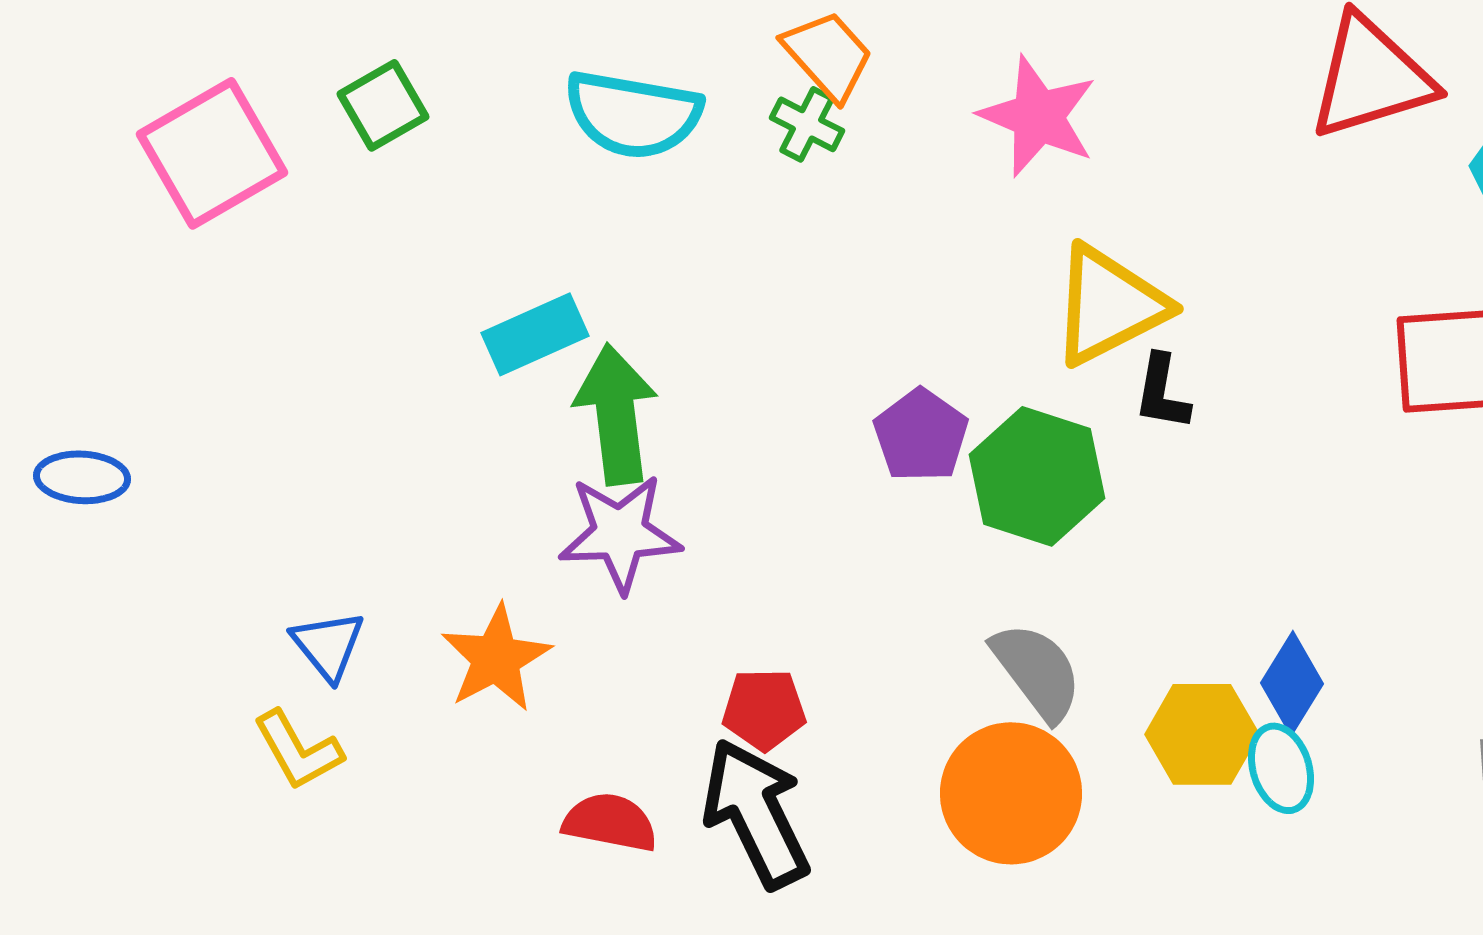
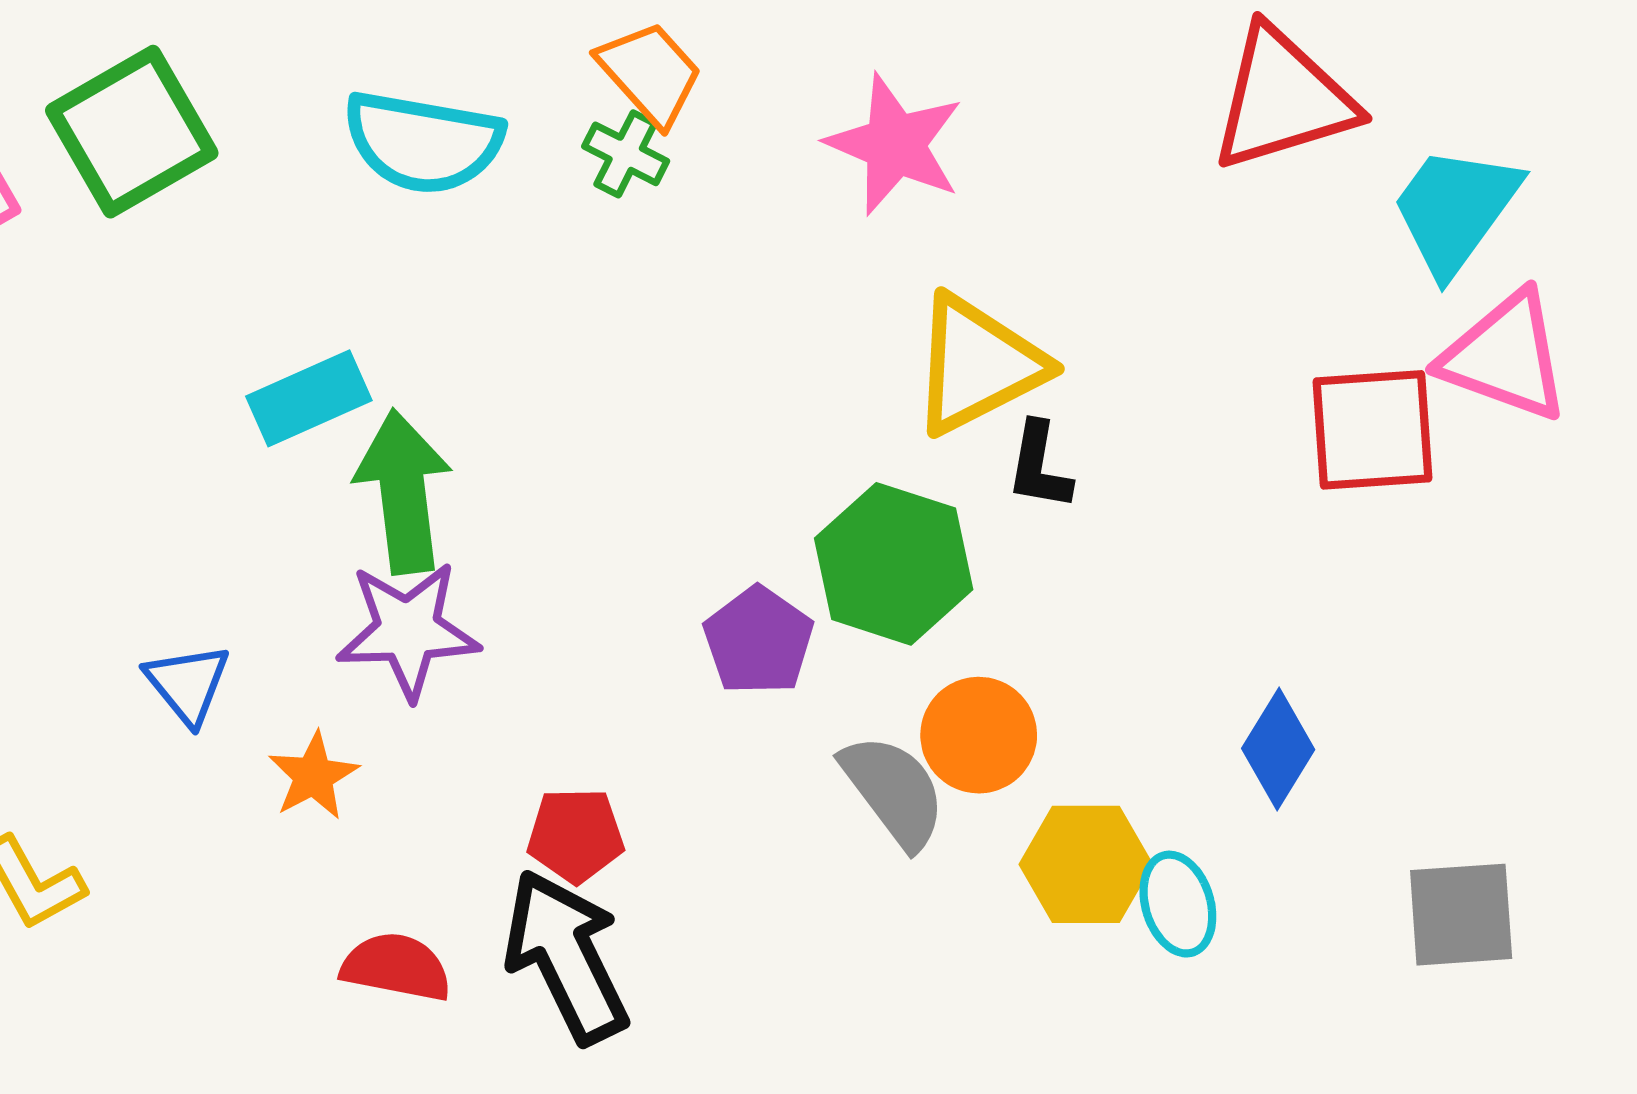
green square: (383, 105) -> (132, 132), size x1.6
purple pentagon: (921, 435) -> (759, 641), moved
blue triangle: (328, 645) -> (188, 684), moved
orange star: (496, 658) -> (313, 776), moved, size x0.7
blue diamond: (1292, 683) -> (1278, 749), moved
orange circle: (1011, 793) -> (979, 735), moved, size x0.7

